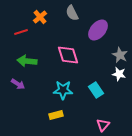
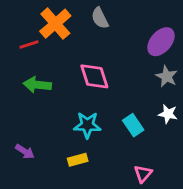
orange cross: (40, 17) -> (55, 24), size x1.6
purple ellipse: (98, 30) -> (161, 42), moved
white star: (119, 74) -> (168, 114), moved
purple arrow: (18, 84) -> (25, 151), moved

